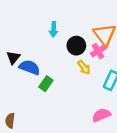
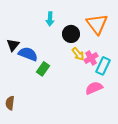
pink cross: (98, 51) -> (91, 58), moved
pink semicircle: (101, 115) -> (94, 88), moved

